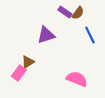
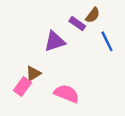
purple rectangle: (65, 12) -> (77, 24), moved
pink semicircle: (77, 79) -> (67, 94), moved

